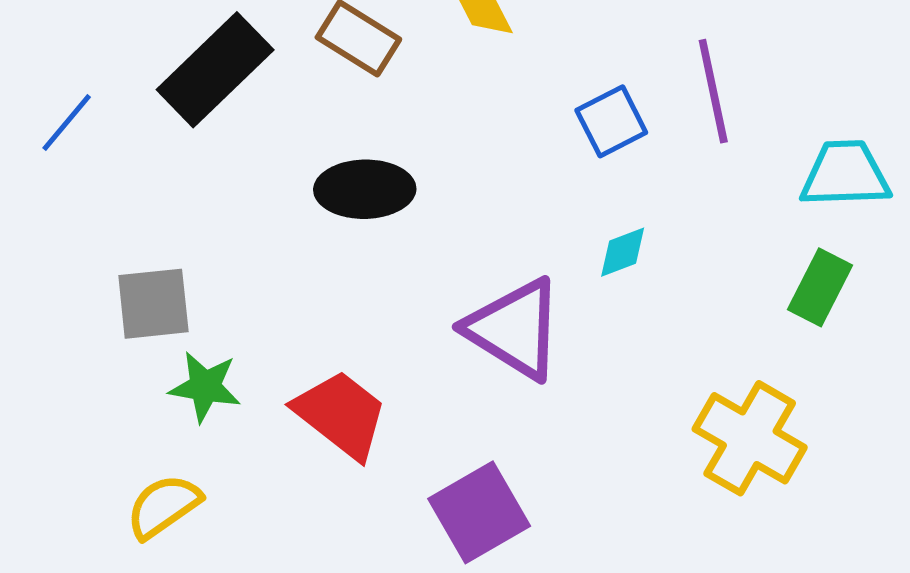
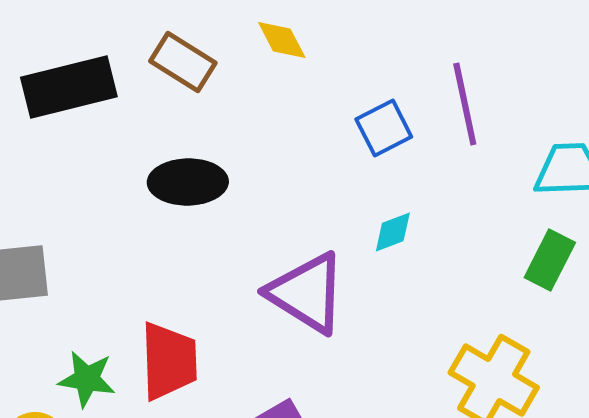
black rectangle: (215, 70) -> (69, 87), turned 30
green star: (205, 387) -> (87, 379), moved
red trapezoid: (341, 414) -> (169, 361), turned 50

